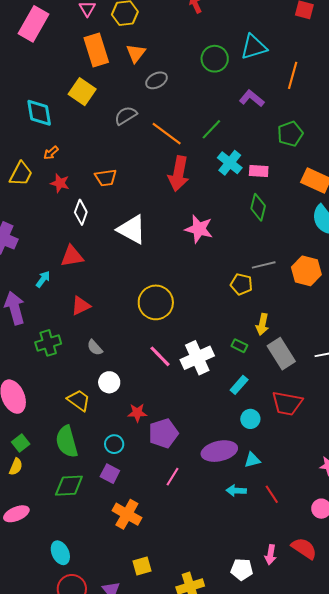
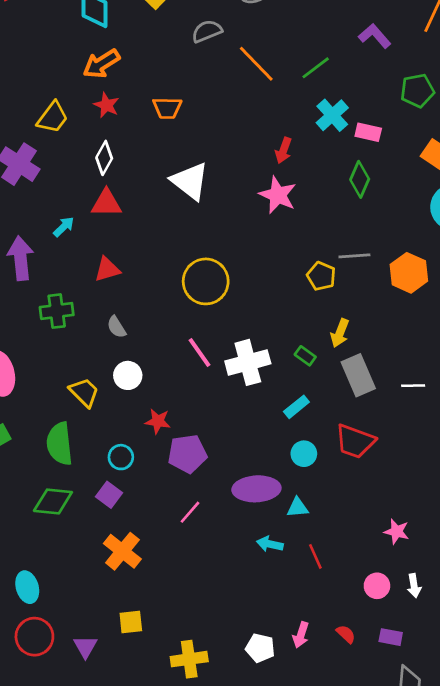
orange arrow: (51, 153) -> (101, 64), size x1.8
yellow trapezoid: (21, 174) -> (53, 117), moved
red arrow: (179, 174) -> (283, 150), moved, size x0.6
white diamond: (81, 212) -> (104, 158), moved
red semicircle: (304, 548) -> (346, 634), size x0.6

